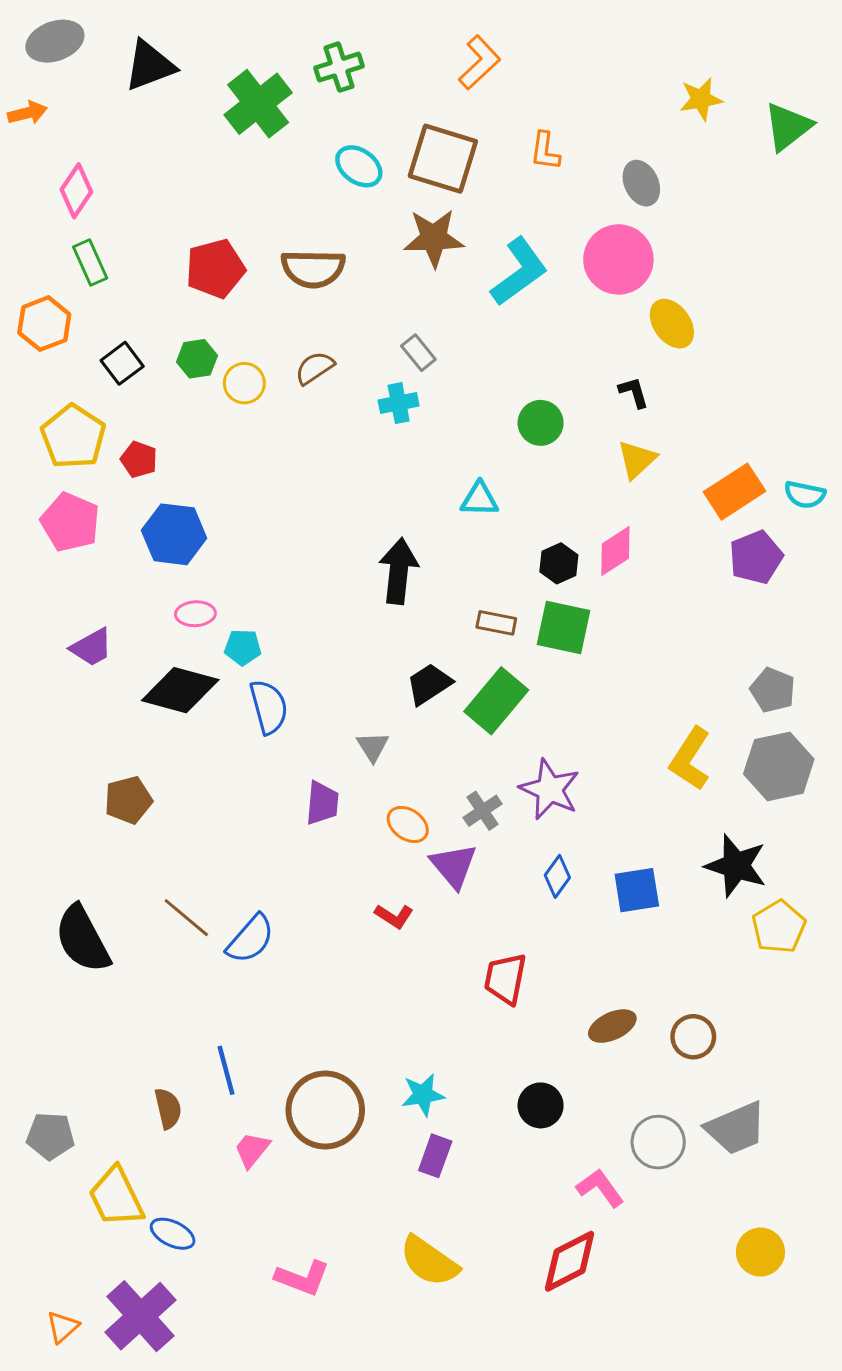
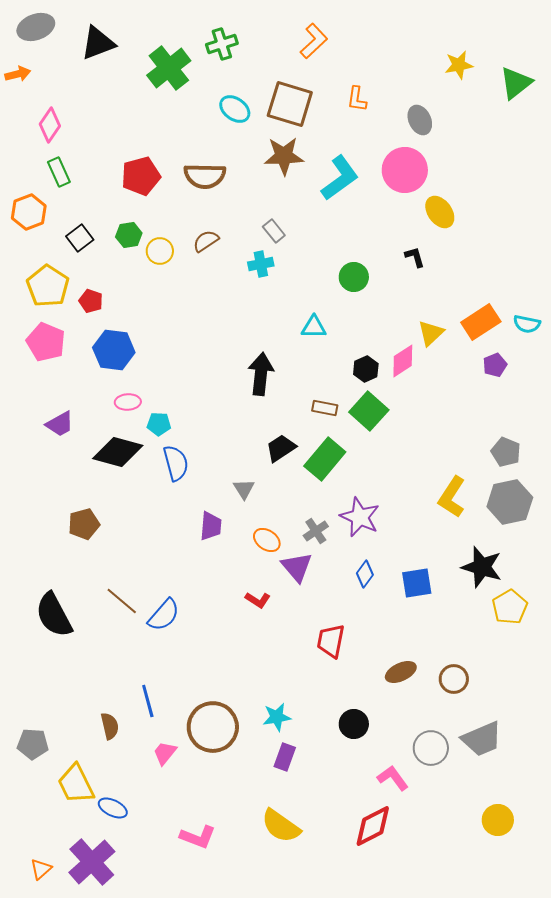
yellow triangle: (637, 460) -> (431, 333), moved
purple pentagon: (756, 557) -> (495, 365), size x0.7
green square: (563, 627) -> (369, 411), turned 30

